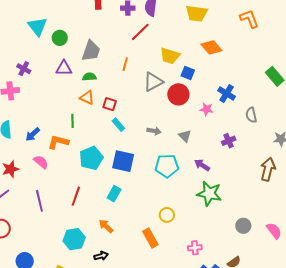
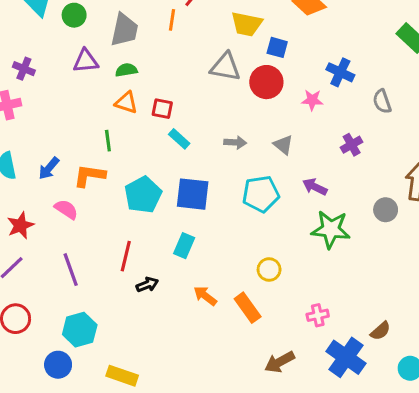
orange line: (125, 64) -> (172, 20), moved
gray triangle: (153, 82) -> (225, 67), turned 45
orange arrow: (106, 226) -> (205, 296), moved
gray circle: (243, 226) -> (386, 210), moved
cyan hexagon: (74, 239) -> (80, 330), moved
black arrow: (101, 256) -> (147, 285), moved

